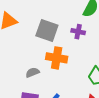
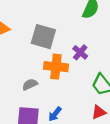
purple cross: (78, 32) -> (80, 52), moved, turned 32

